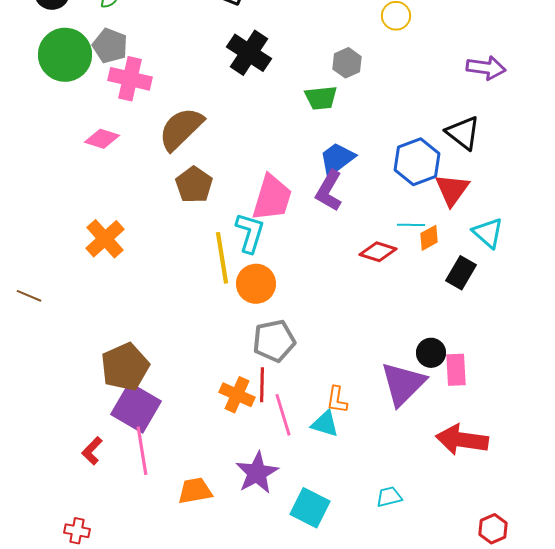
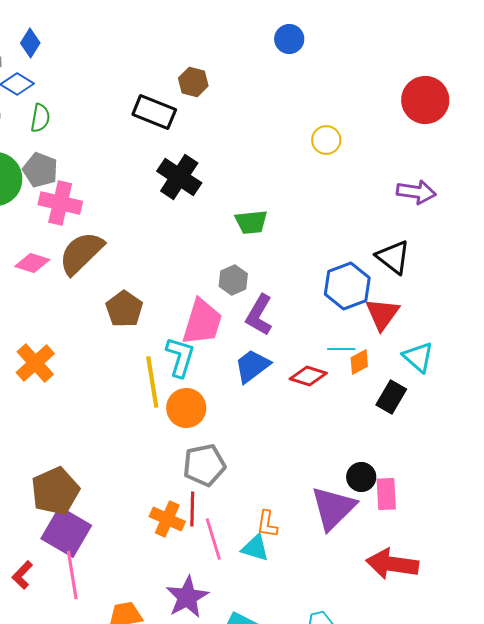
gray hexagon: (347, 63) -> (233, 280), moved
brown semicircle: (181, 129) -> (81, 253), moved
blue trapezoid: (337, 159) -> (252, 366), moved

